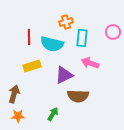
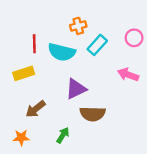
cyan rectangle: (82, 38) -> (97, 45), turned 36
pink arrow: (90, 63) -> (128, 75), moved
yellow rectangle: (32, 66) -> (24, 73), moved
brown arrow: (14, 94) -> (36, 109), moved, turned -144

